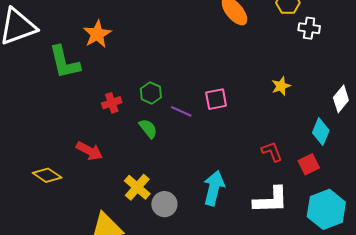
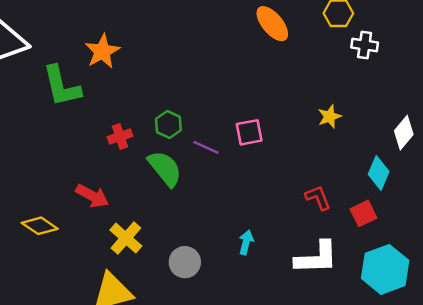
green semicircle: (148, 129) -> (165, 169), size x1.5
yellow cross: (137, 187) -> (126, 238), moved
cyan arrow: (214, 188) -> (246, 242), size x0.6

